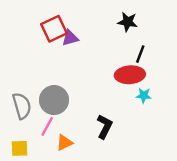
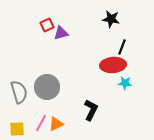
red square: (54, 29) -> (47, 25), size x0.6
pink line: (47, 126) -> (41, 123), moved

